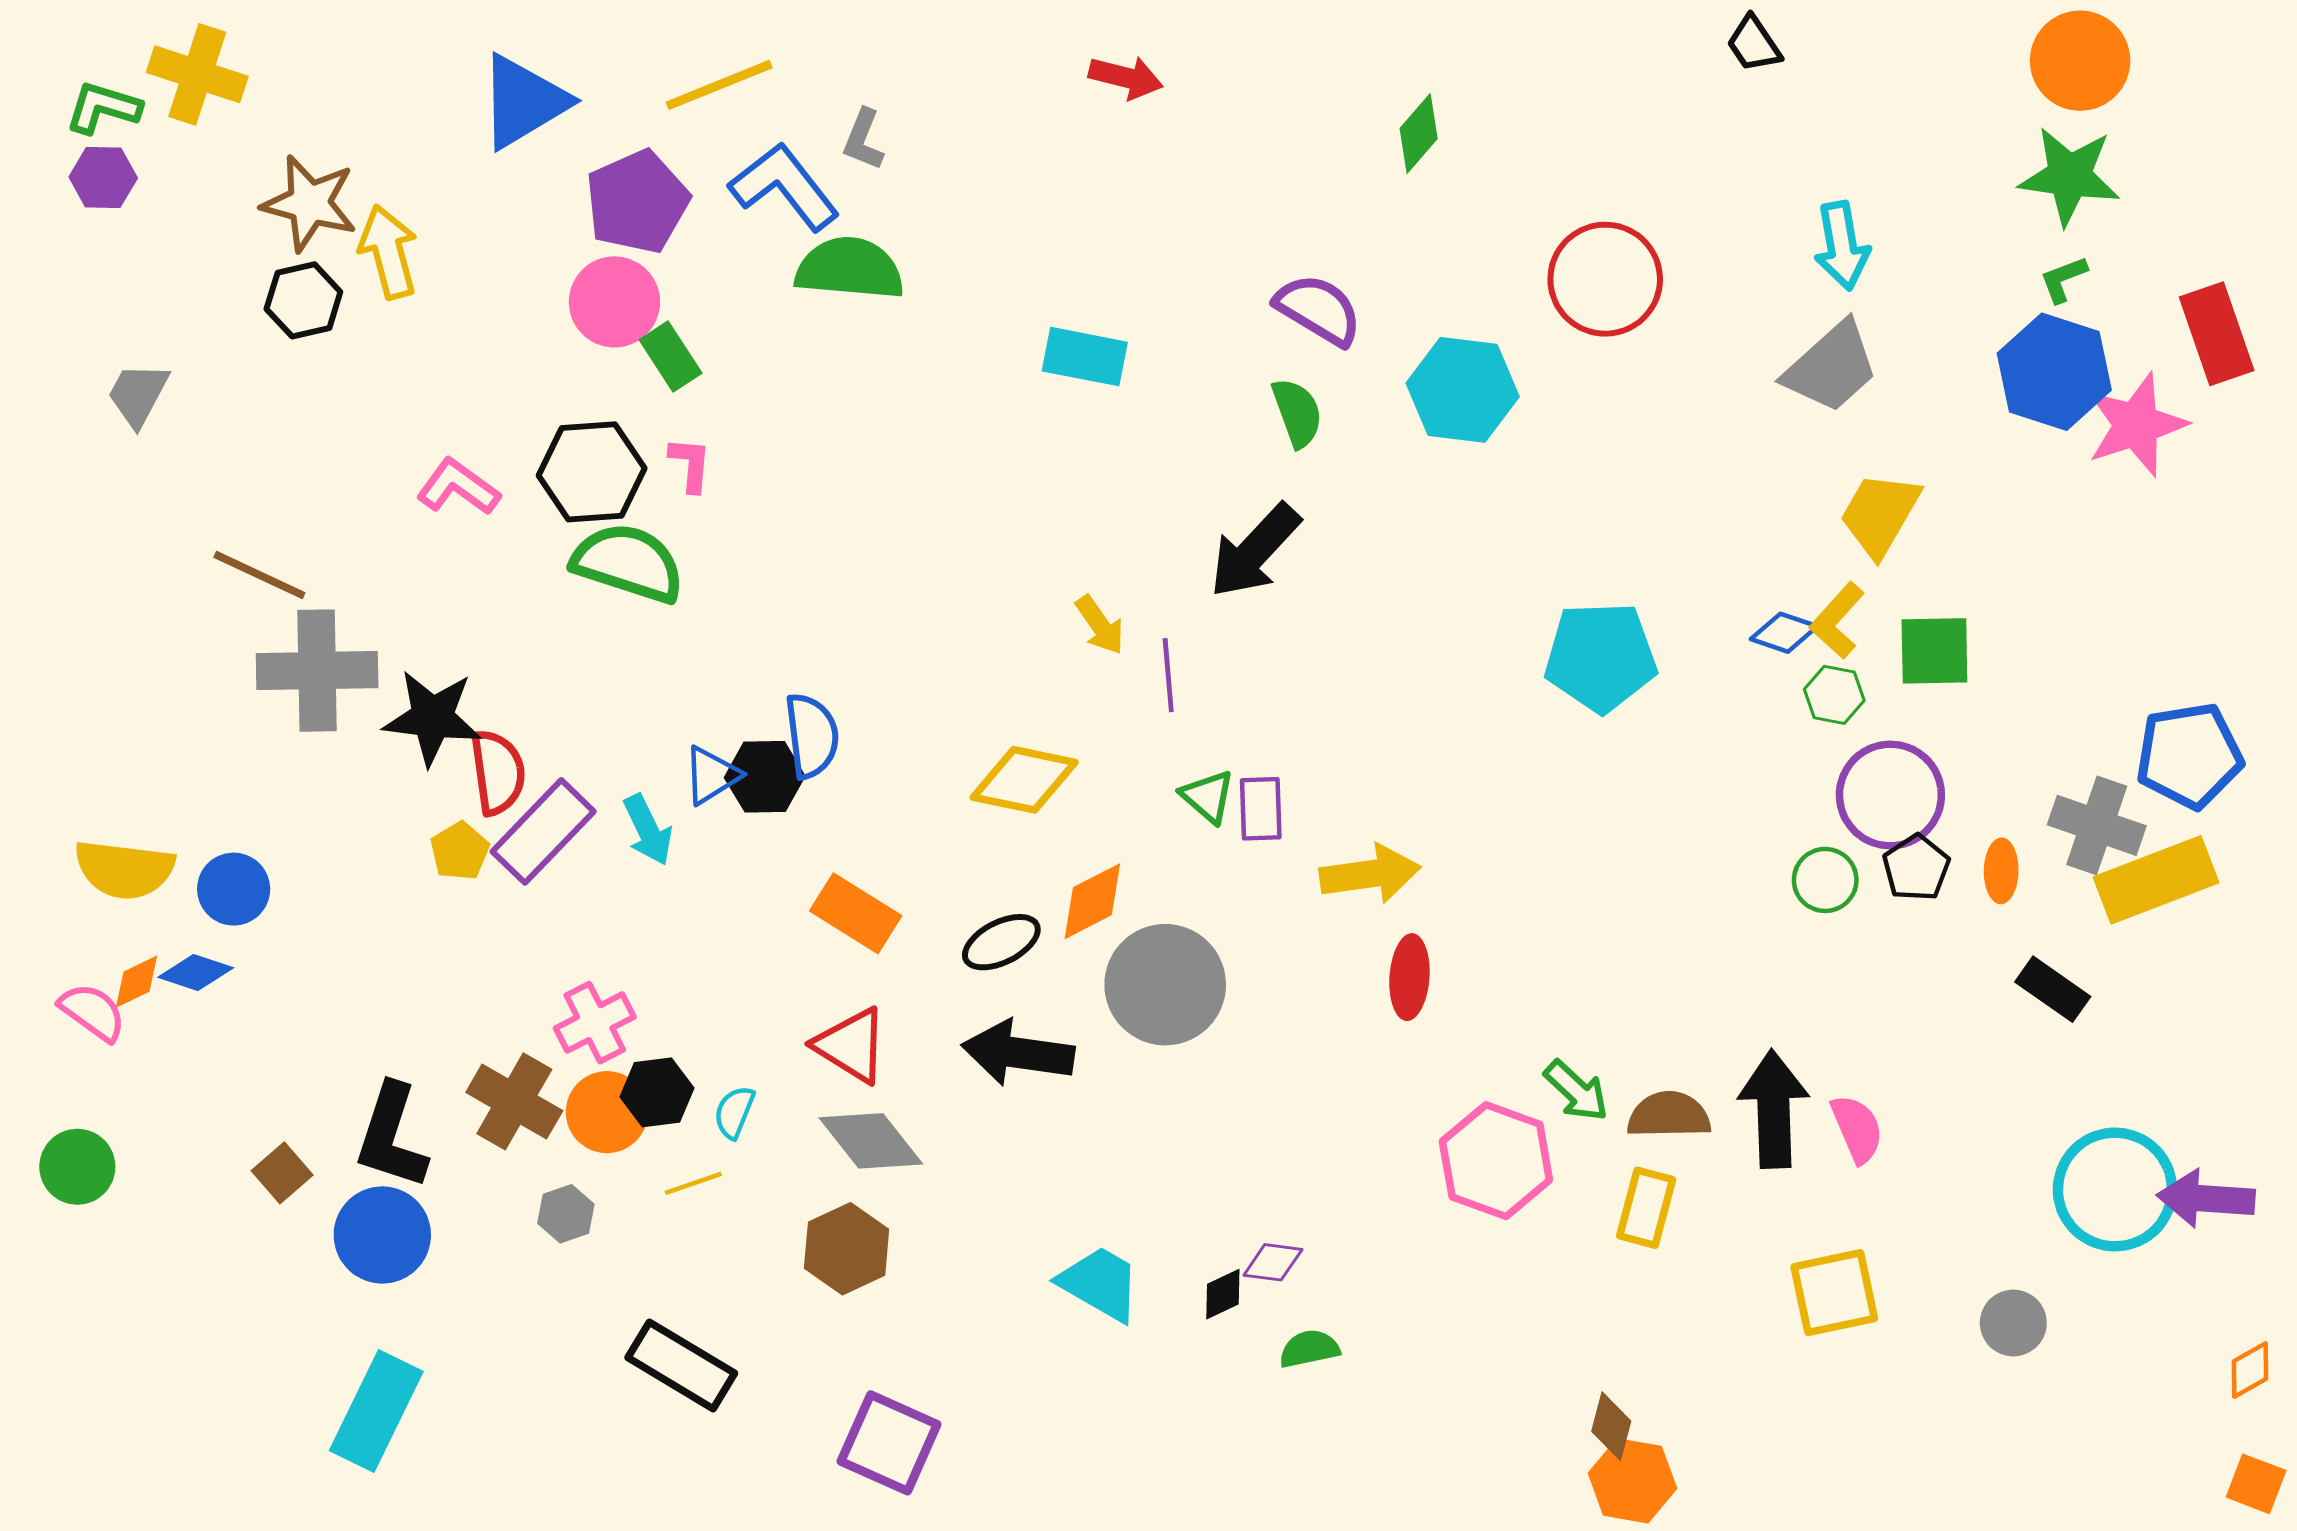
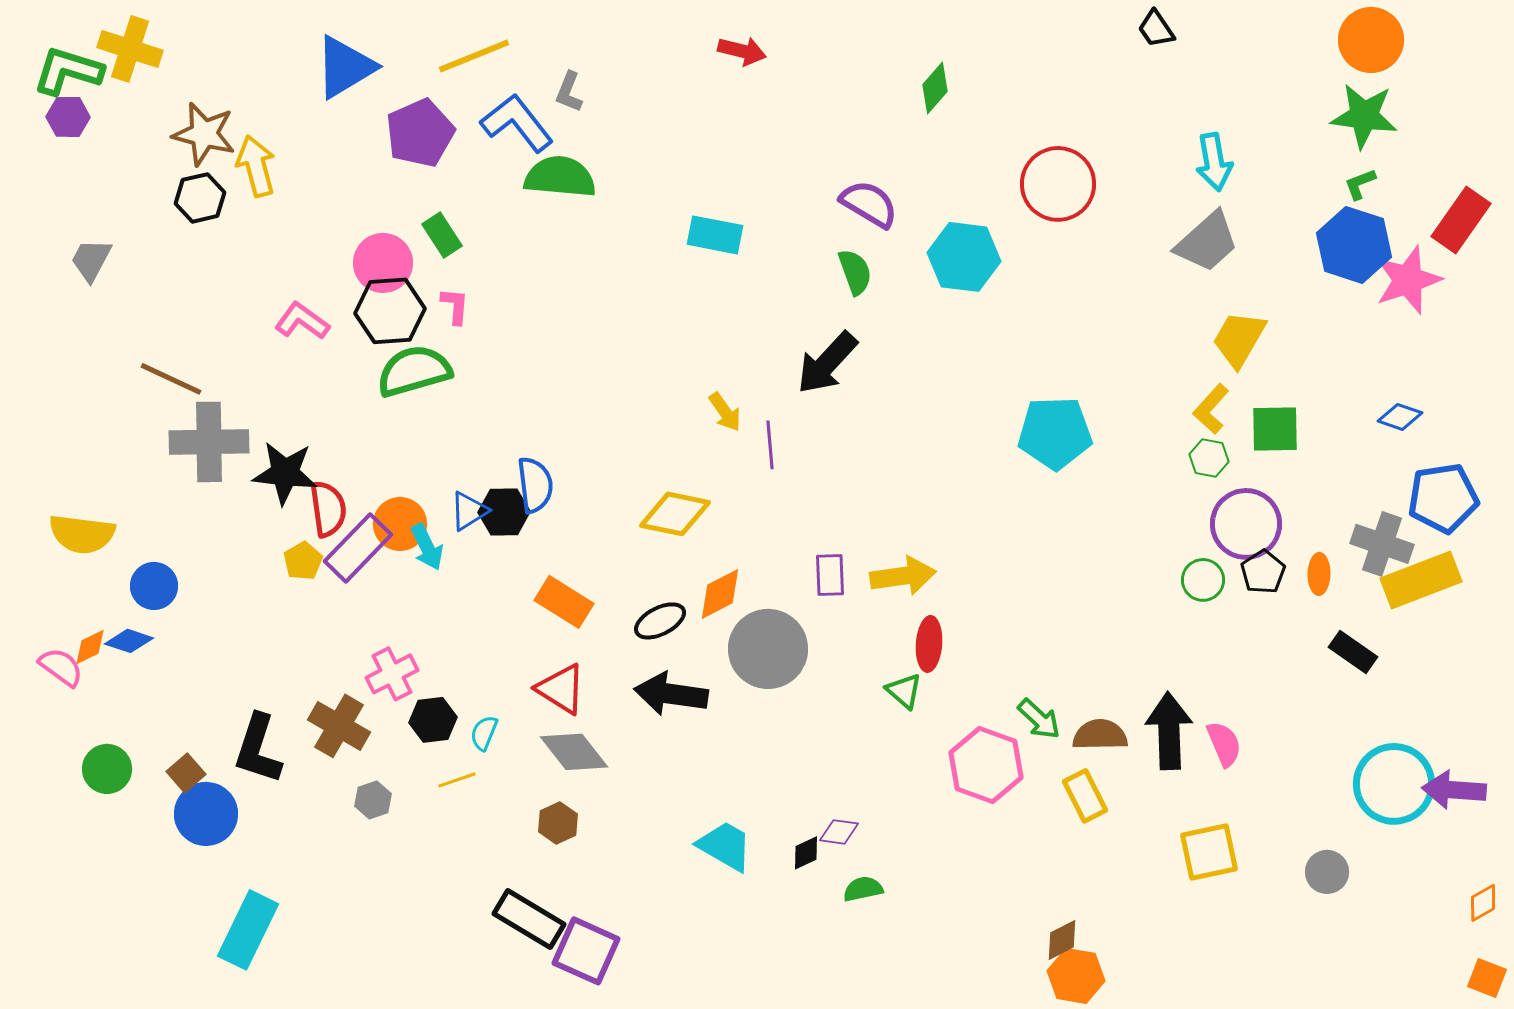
green L-shape: (103, 108) -> (68, 71), size x1.4
pink circle: (614, 302) -> (383, 263), moved
red rectangle: (2217, 334) -> (1461, 220), turned 54
green semicircle: (628, 563) -> (414, 371), turned -34
blue diamond: (1784, 633) -> (1400, 417), moved
green triangle: (1208, 797) -> (904, 691), moved
purple rectangle: (1261, 809) -> (830, 575), moved
yellow semicircle: (124, 869) -> (82, 534), moved
orange circle: (607, 1112) -> (400, 524), moved
green circle: (77, 1167) -> (107, 769), moved
yellow rectangle: (1646, 1208) -> (1085, 796), turned -42
blue circle: (382, 1235) -> (206, 814), moved
brown hexagon: (847, 1249) -> (558, 823), size x0.7
black rectangle: (681, 1365) -> (529, 919), moved
brown diamond: (1611, 1426) -> (1062, 940), turned 48

